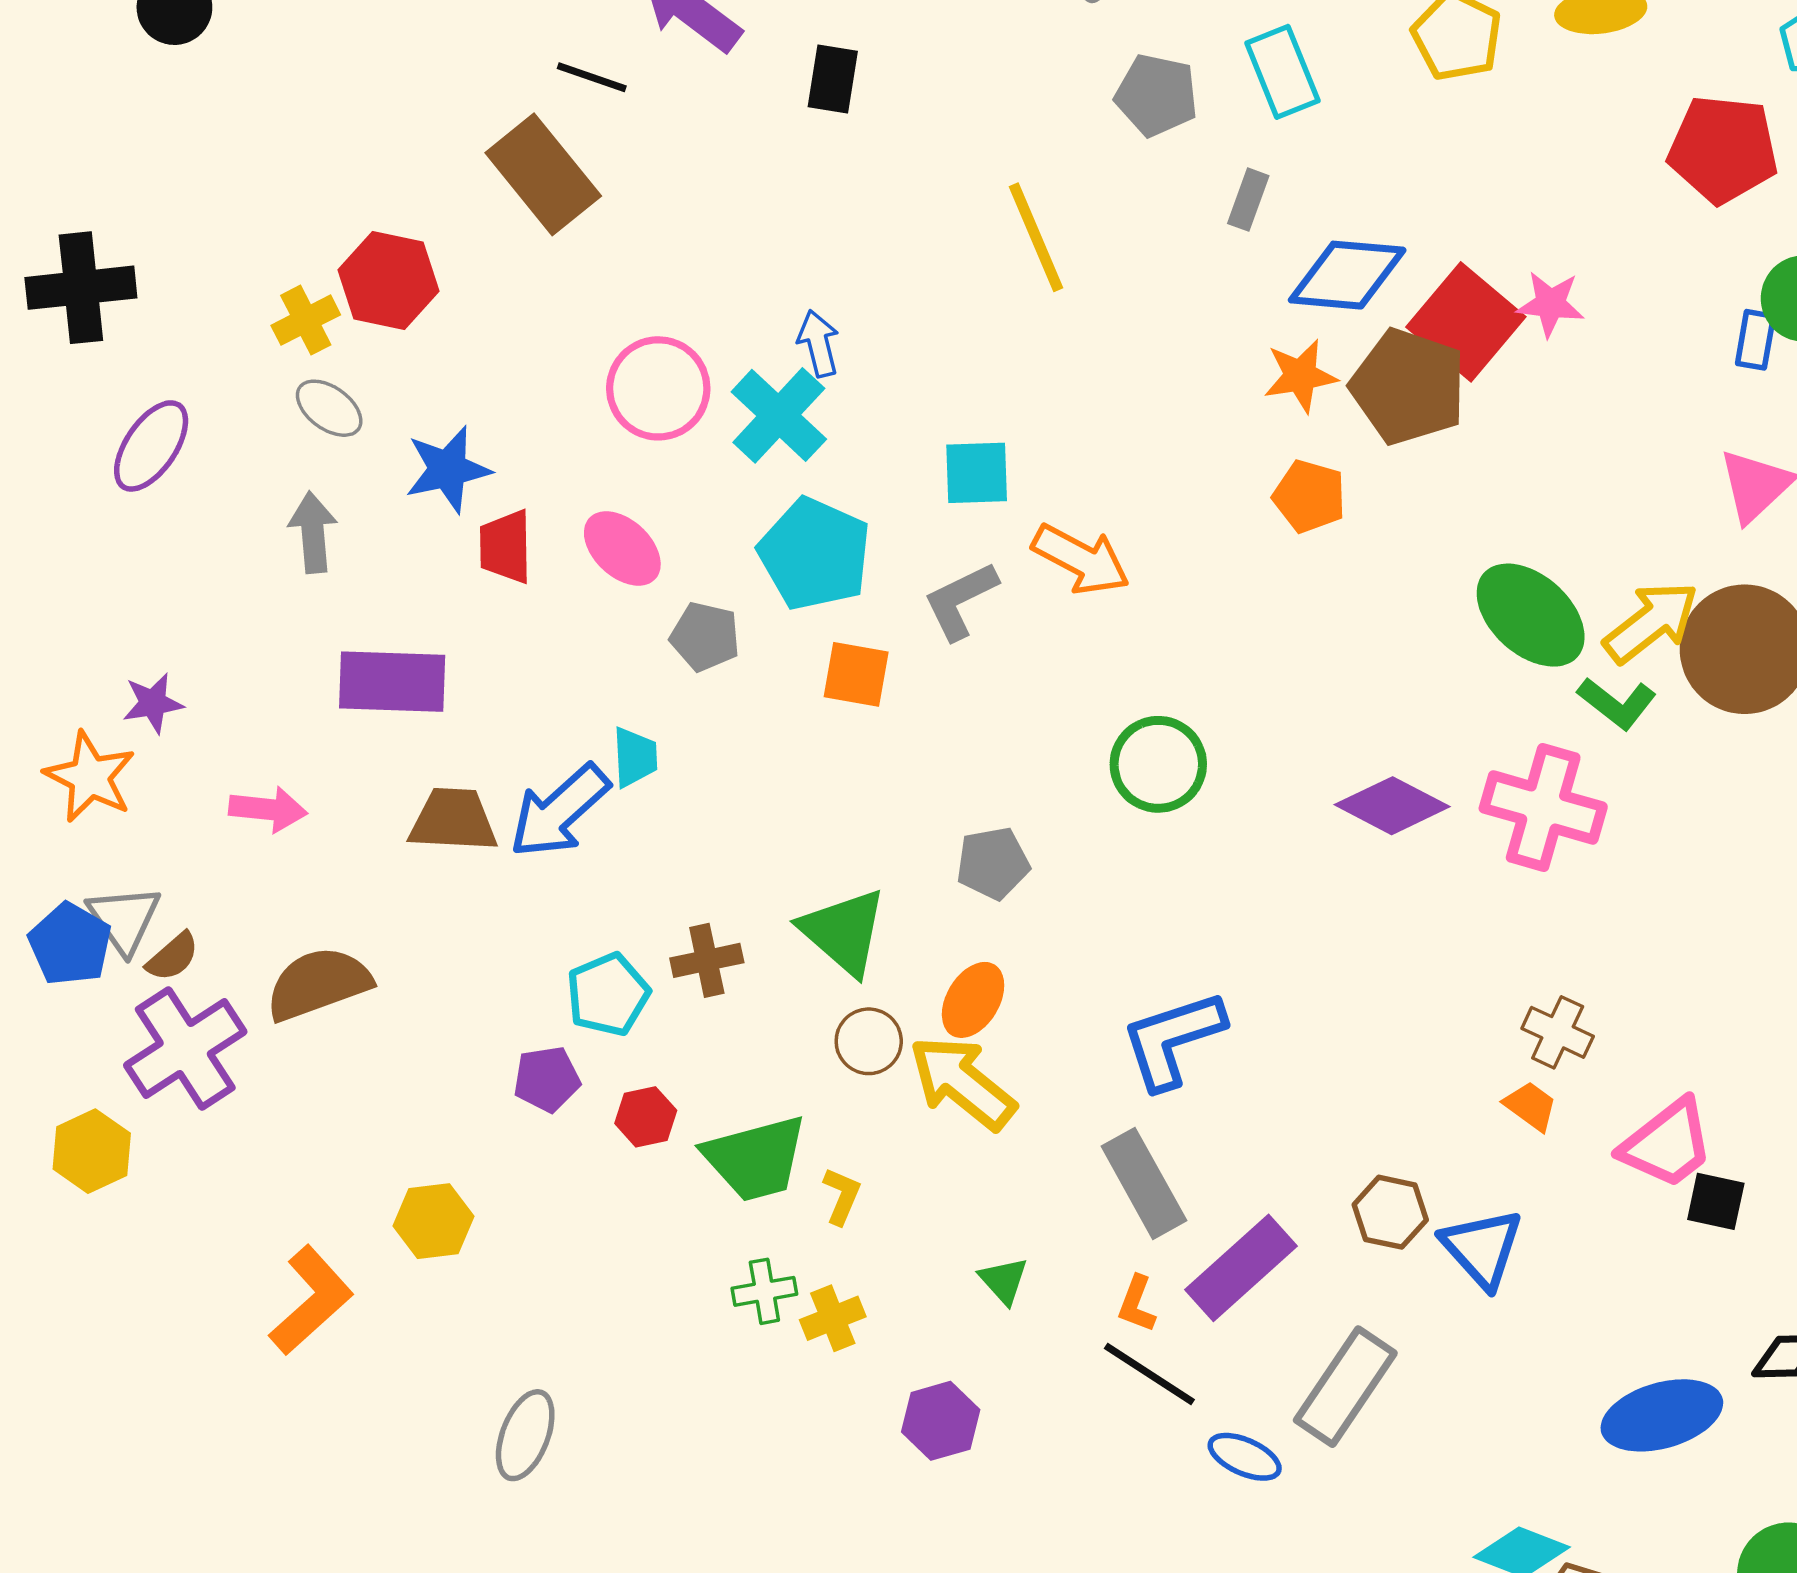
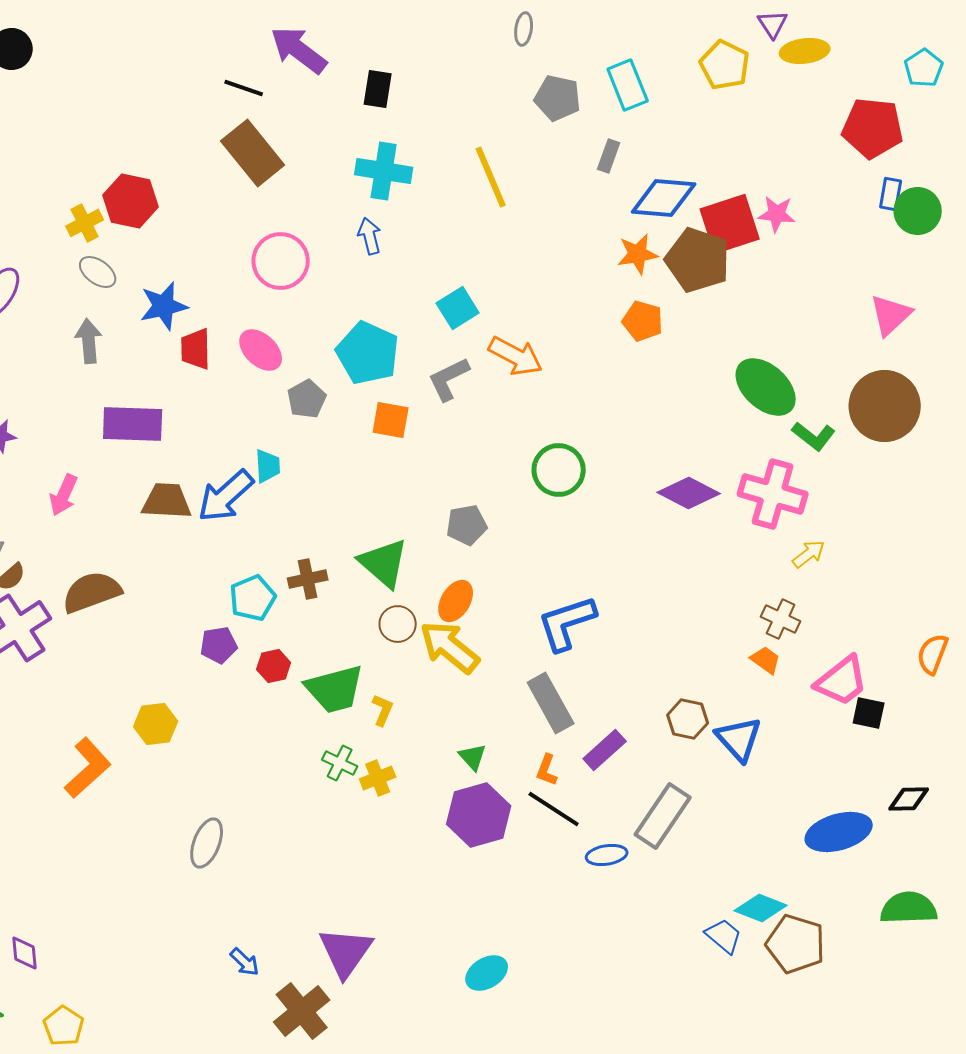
brown rectangle: (543, 174) -> (253, 153), moved
red square: (1466, 322) -> (730, 224), turned 32
blue rectangle: (1755, 340) -> (891, 194), moved
cyan cross: (779, 415) -> (384, 171), moved, turned -34
cyan square: (977, 473) -> (458, 308), turned -30
yellow arrow: (1651, 622) -> (809, 554), moved, size x0.6
gray pentagon: (705, 637) -> (307, 399), turned 30
pink arrow: (268, 809) -> (64, 495), turned 108
purple rectangle: (1241, 1268) -> (605, 750), size x0.7
green cross: (764, 1291) -> (340, 763), turned 36
purple hexagon: (941, 1421) -> (479, 815), moved, size x1.5
blue ellipse: (1245, 1457) -> (607, 855), turned -33

